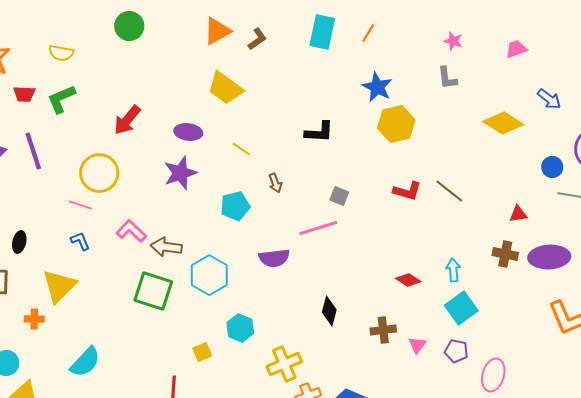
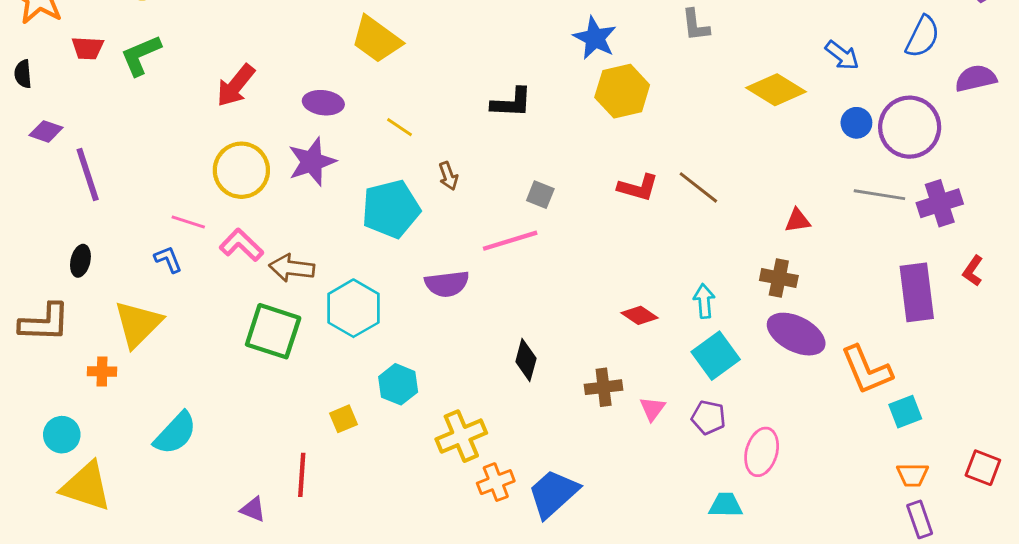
purple line: (33, 151) -> (88, 175), moved
blue circle: (552, 167) -> (856, 123), moved
yellow circle: (99, 173) -> (241, 170), moved
pink line: (80, 205) -> (188, 222), moved
cyan pentagon: (235, 206) -> (391, 209), size x1.4
purple ellipse: (549, 257) -> (796, 334), moved, turned 30

